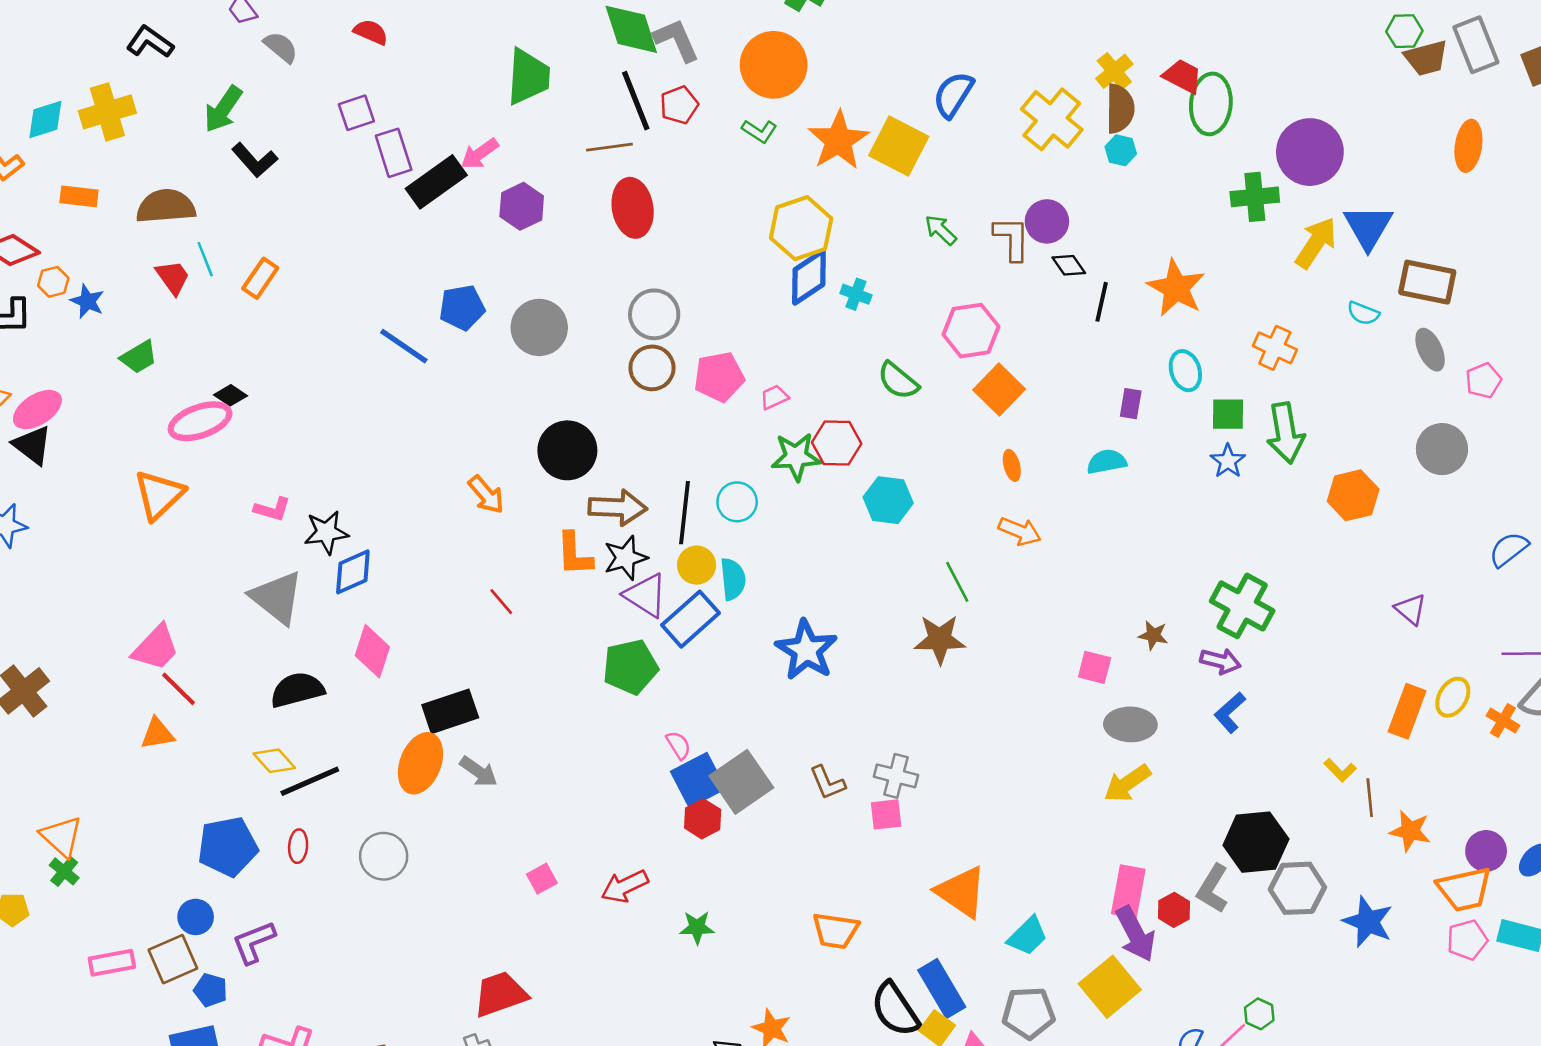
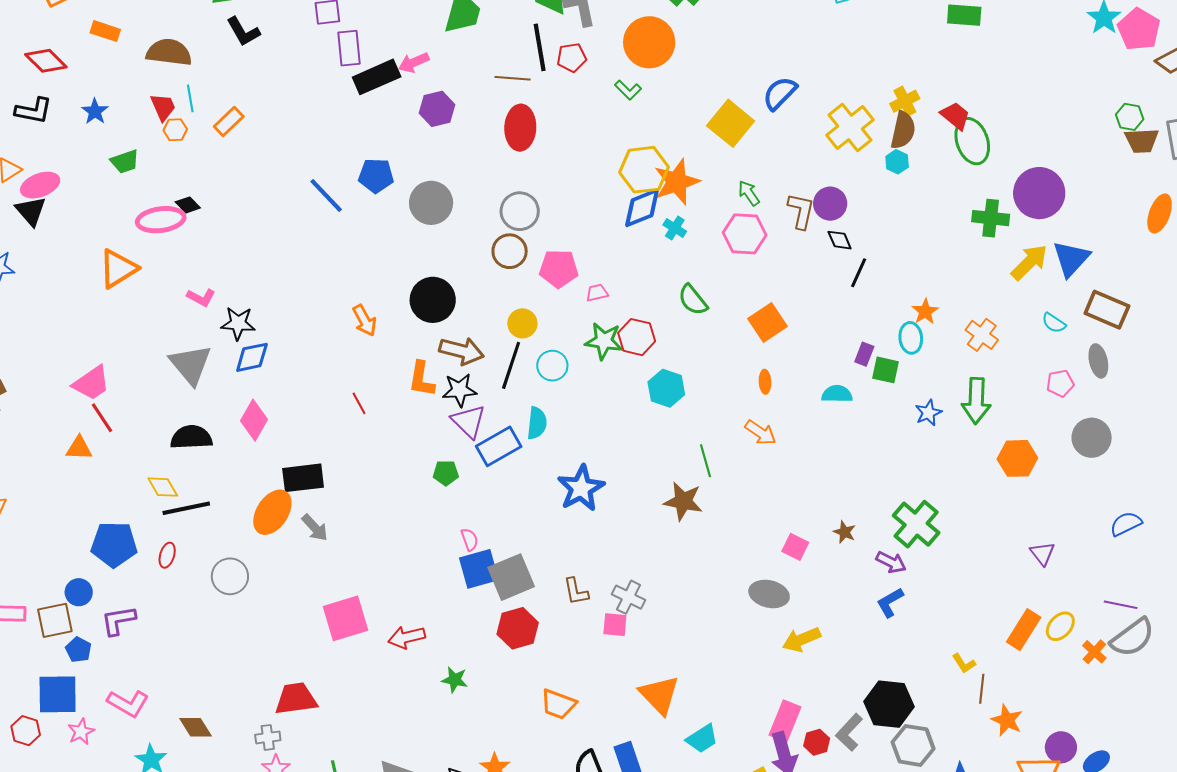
green ellipse: (1211, 104) -> (972, 141), turned -36
orange star: (838, 140) -> (677, 182), moved
orange hexagon: (53, 282) -> (175, 130), moved
orange star: (1176, 288) -> (925, 312), moved, size x0.6
pink hexagon: (971, 331) -> (745, 234), moved
pink pentagon: (1483, 381) -> (1060, 383), moved
green square: (1228, 414) -> (885, 370), moved
yellow circle: (697, 565) -> (522, 323), moved
green pentagon: (630, 667) -> (446, 473), size x0.6
gray ellipse: (1130, 724) -> (769, 594), moved
red hexagon: (703, 819) -> (518, 628), moved, size x1.4
pink square: (542, 879) -> (346, 618), size x2.0

